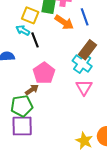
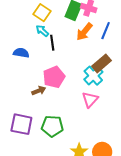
yellow square: (30, 15) -> (42, 13), moved
blue line: (85, 17) -> (106, 31), turned 30
orange arrow: (64, 22) -> (84, 32), turned 84
green pentagon: (22, 106) -> (52, 126), moved

